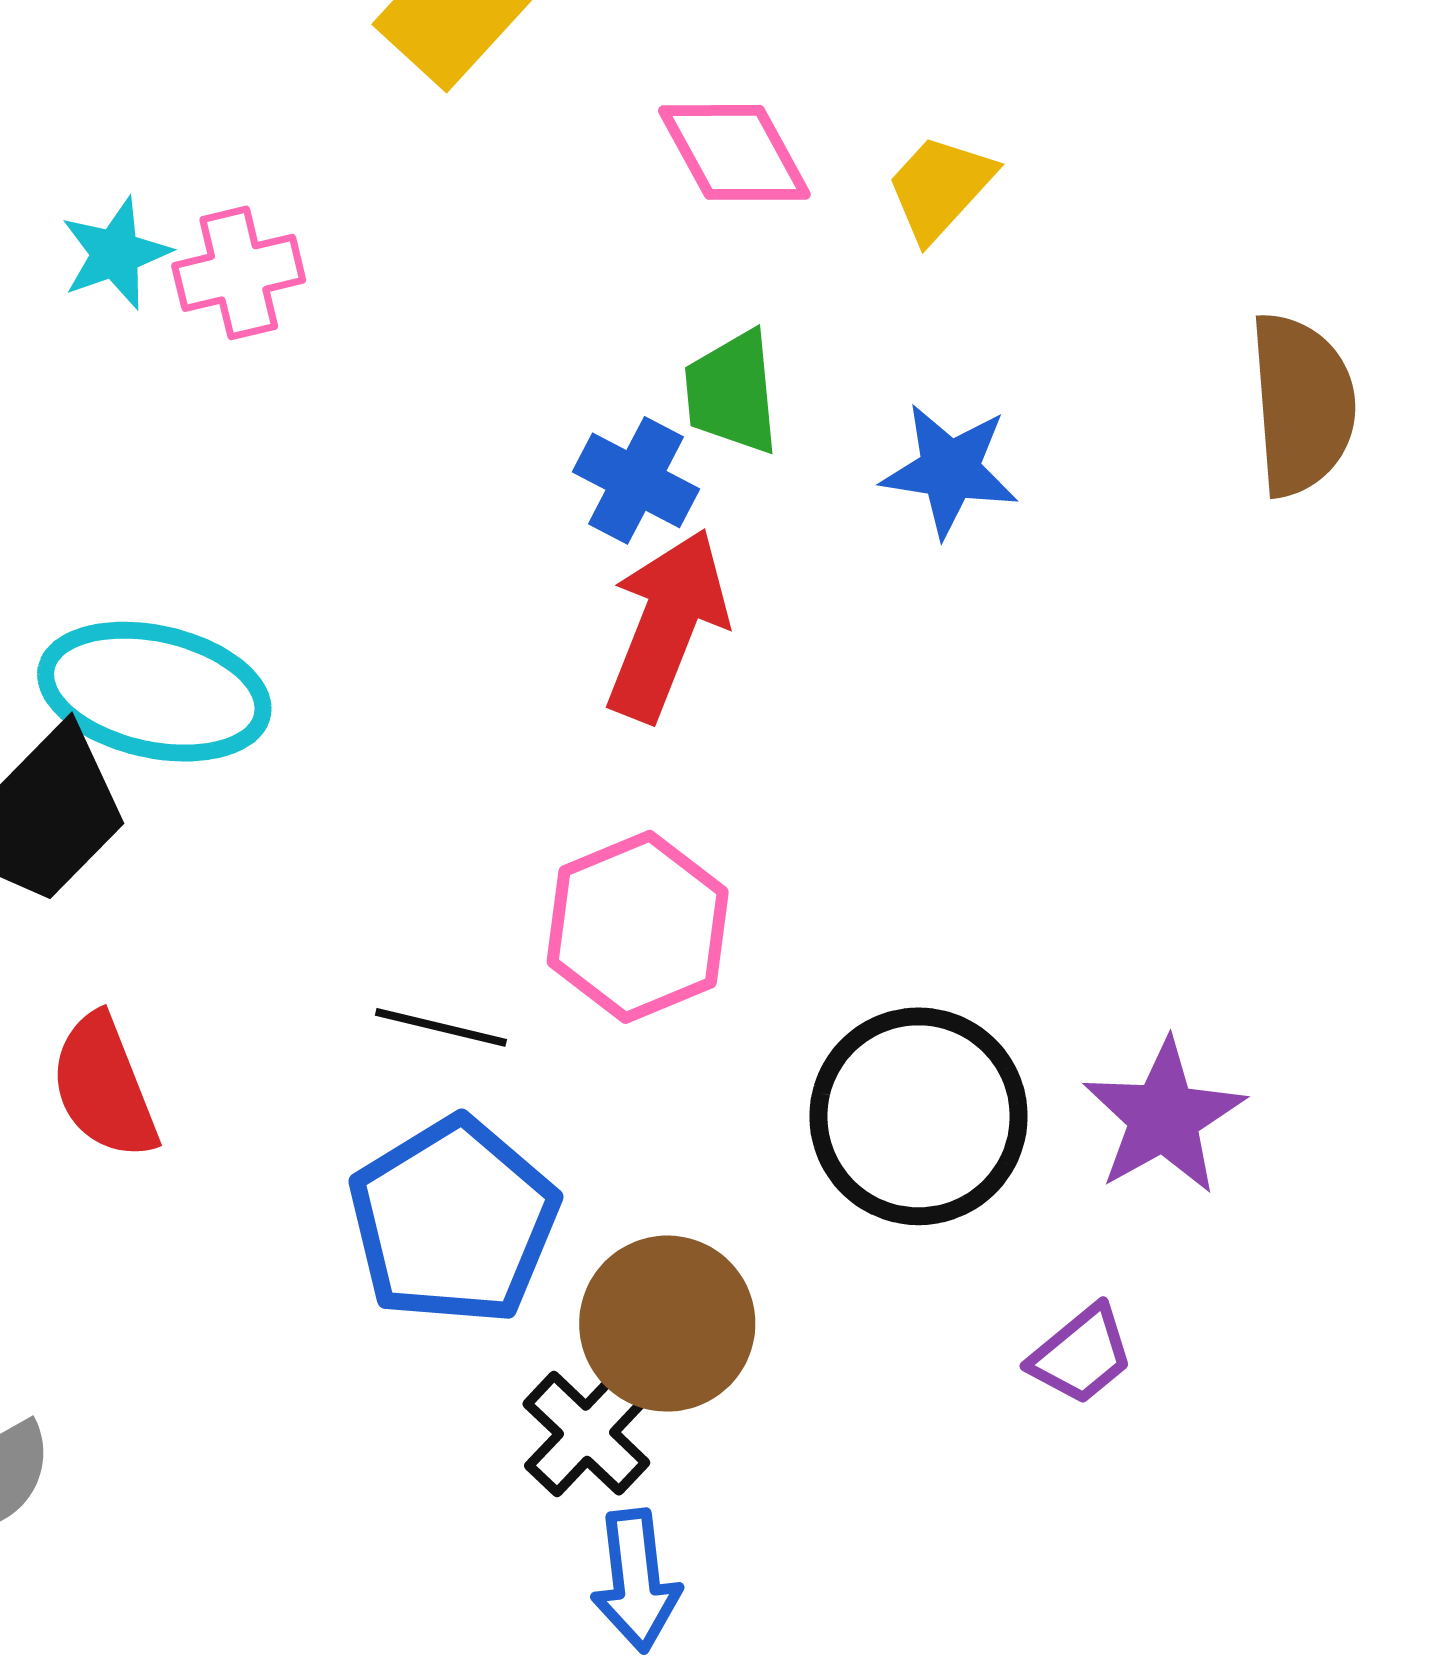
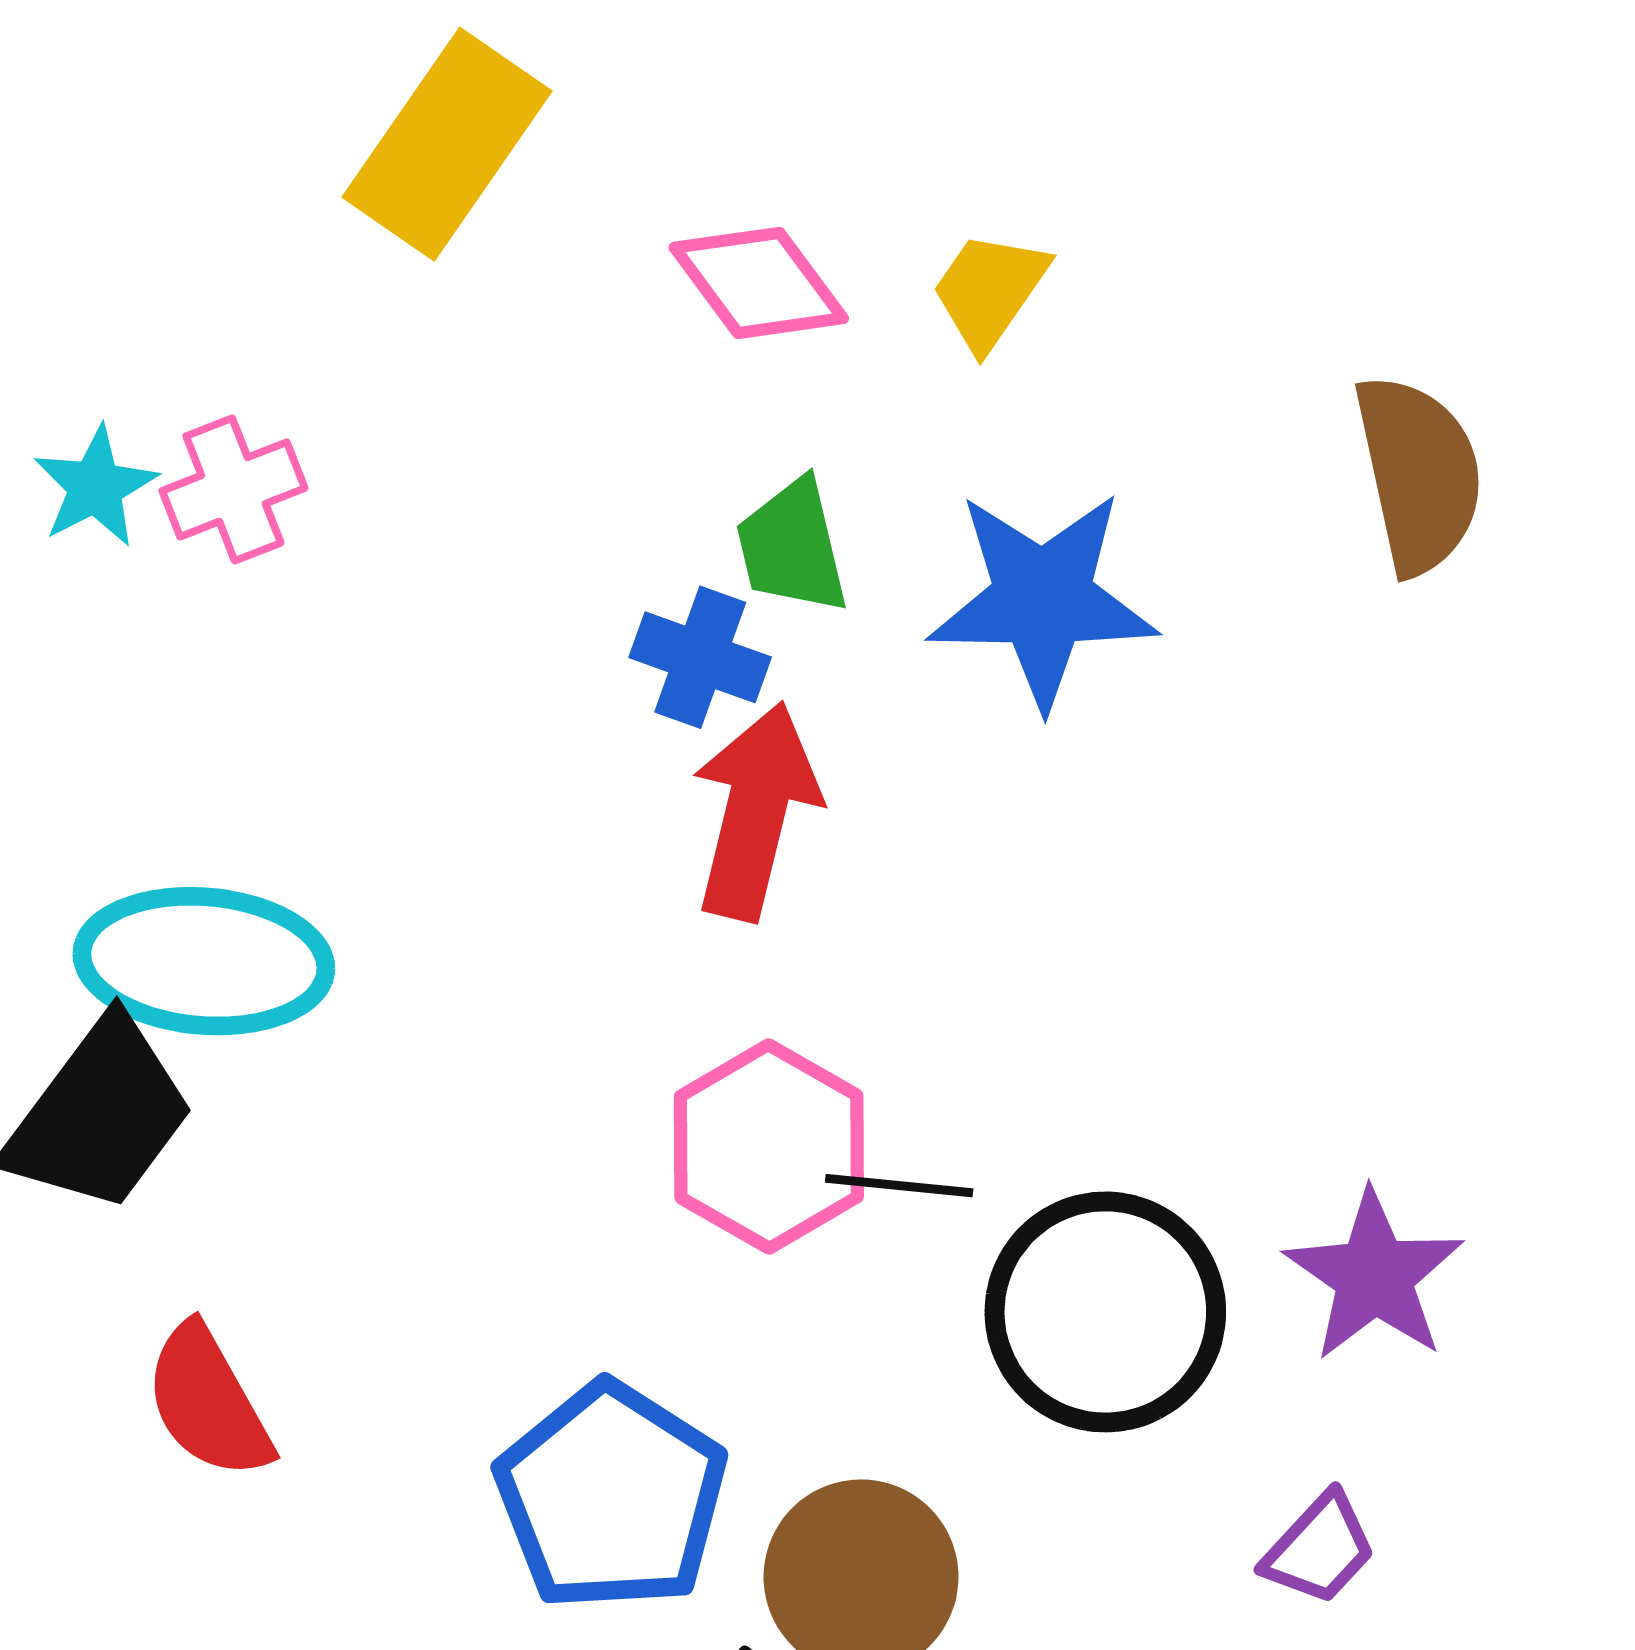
blue star: (950, 470) -> (1043, 599), size x1.5
black line: (441, 1027) -> (899, 1186), moved

